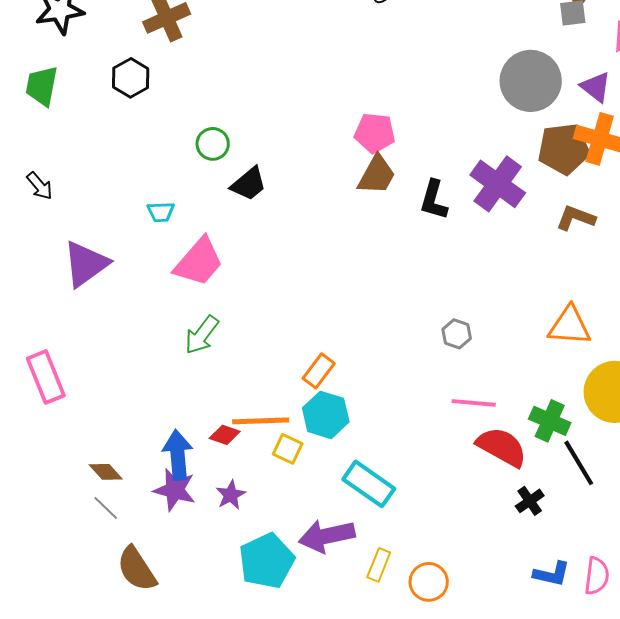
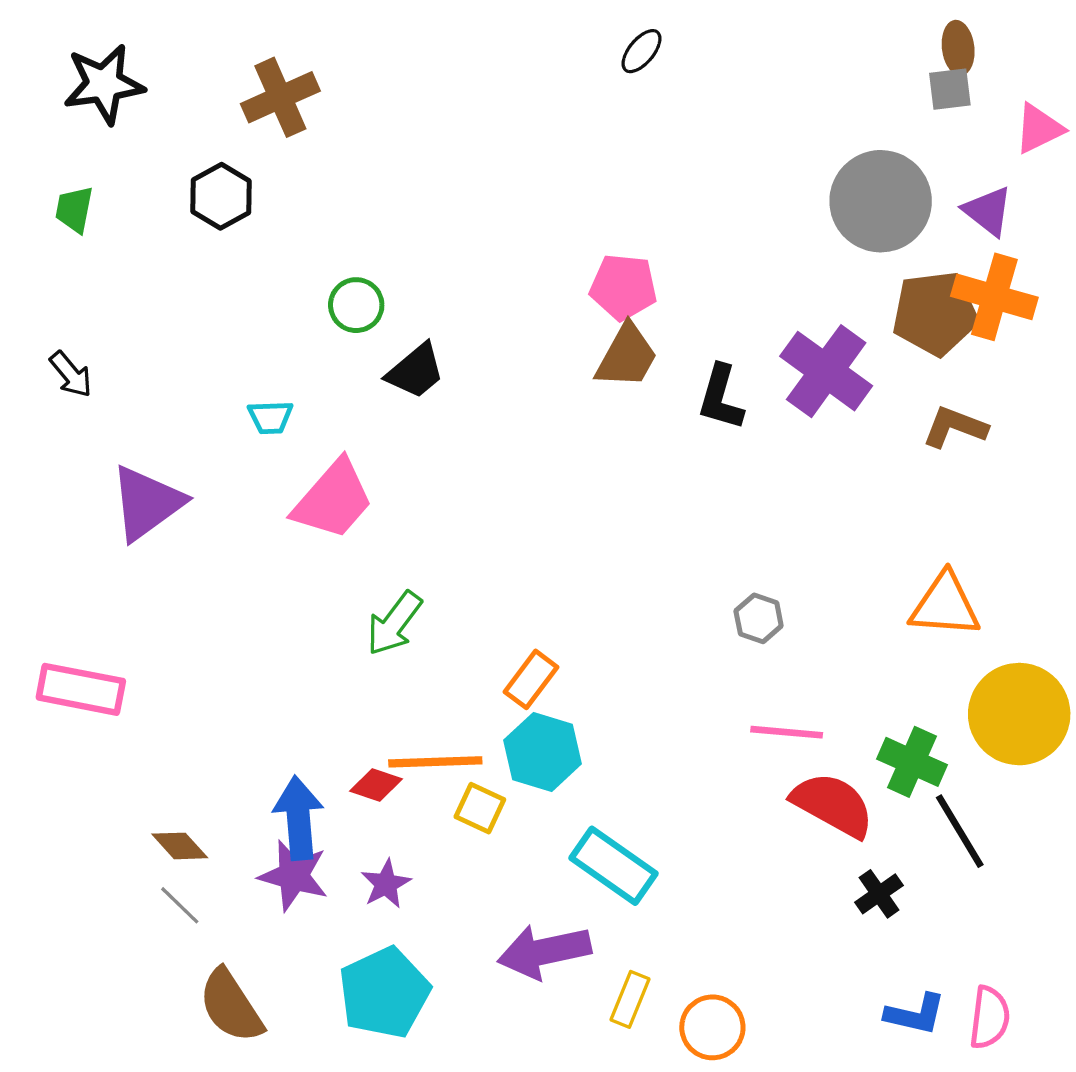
green trapezoid: (42, 86) -> (74, 209), size x0.7
green arrow: (202, 335) -> (394, 623), moved
pink rectangle: (46, 377) -> (81, 689), turned -57
cyan pentagon: (267, 561) -> (384, 993), moved

